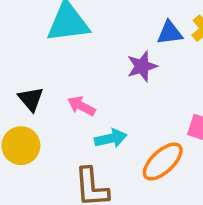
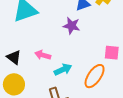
purple star: (142, 66) -> (72, 26), turned -30

